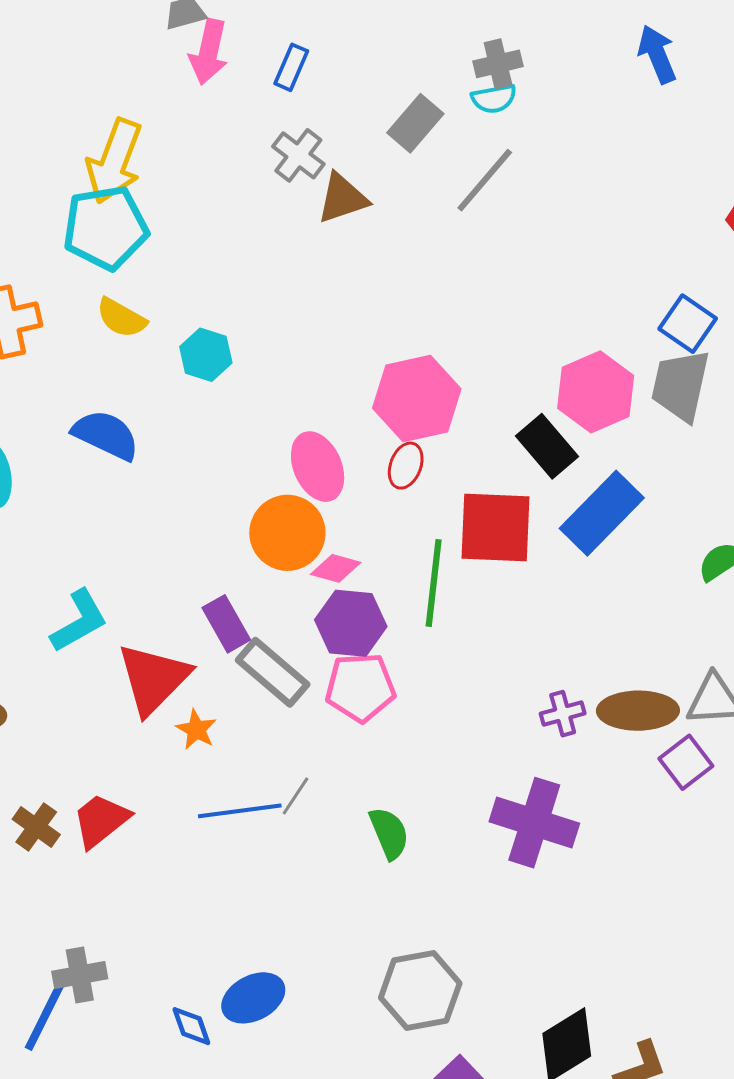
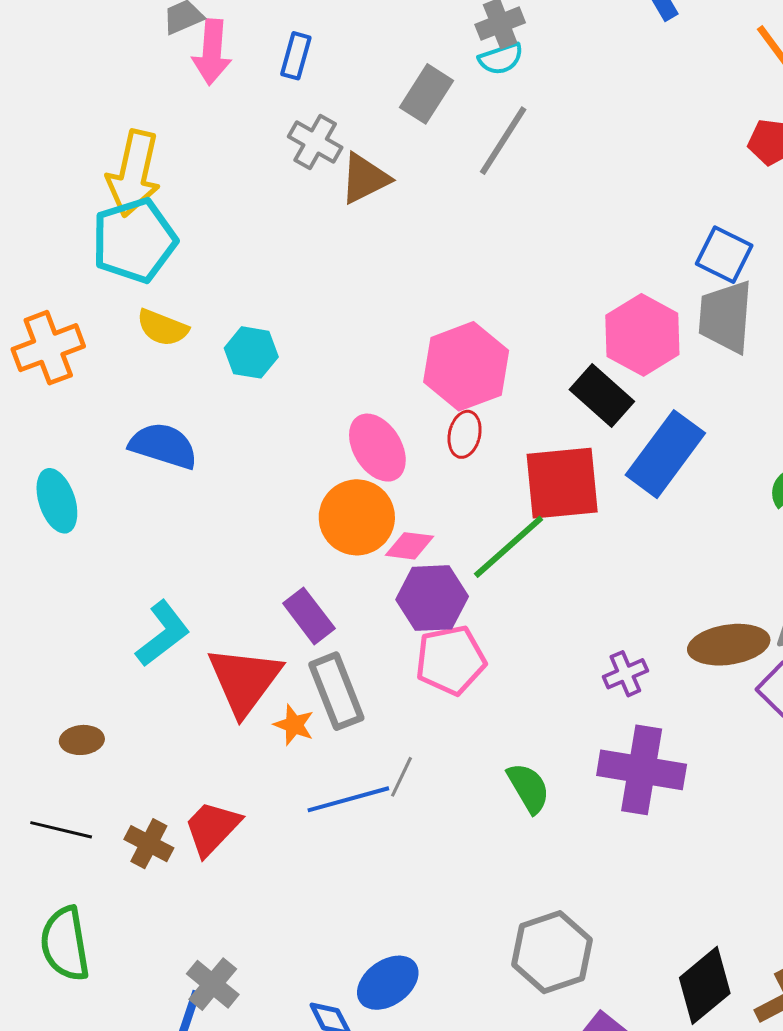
green line: (434, 583) -> (509, 547), turned 50
gray rectangle: (273, 672) -> (336, 691), moved, turned 36
purple cross: (563, 714) -> (625, 674), moved
green semicircle: (389, 833) -> (528, 788), moved
gray cross: (80, 975) -> (213, 984), turned -32

